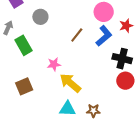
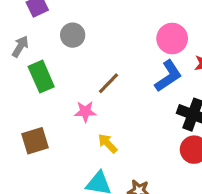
brown line: (77, 35) -> (108, 83), moved
yellow arrow: (70, 83) -> (108, 143), size x0.6

